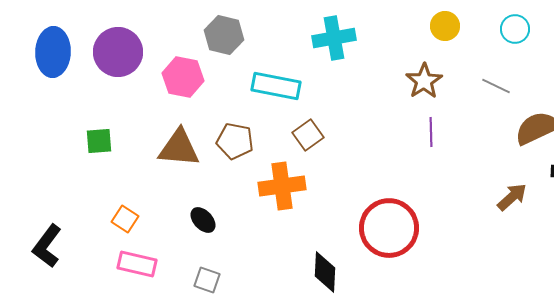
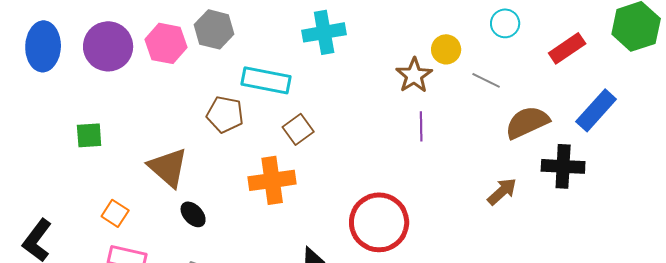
yellow circle: (445, 26) -> (446, 49), moved
pink hexagon: (183, 77) -> (166, 43), moved
brown pentagon: (235, 141) -> (225, 114), moved
brown triangle: (179, 148) -> (168, 167), moved, turned 36

